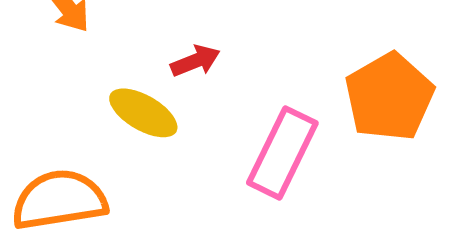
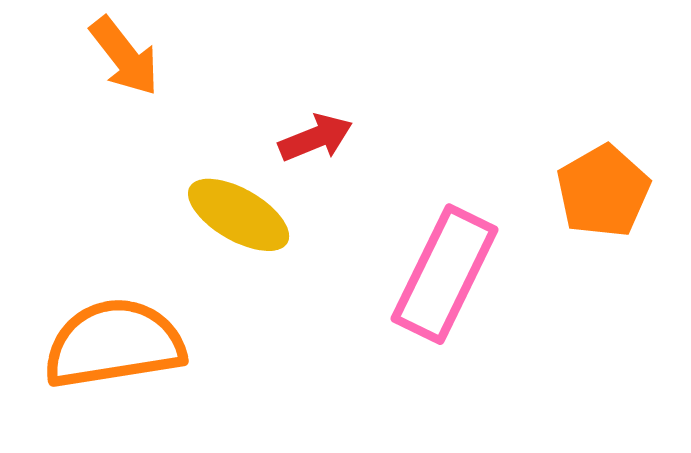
orange pentagon: (389, 97) -> (603, 191), size x0.7

